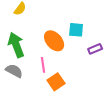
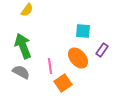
orange ellipse: (54, 41) -> (78, 58), moved
purple rectangle: (95, 49) -> (102, 50), turned -32

